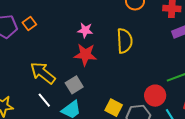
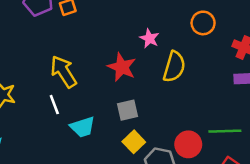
pink star: (85, 30) -> (149, 38), moved
gray square: (74, 85) -> (127, 110), moved

